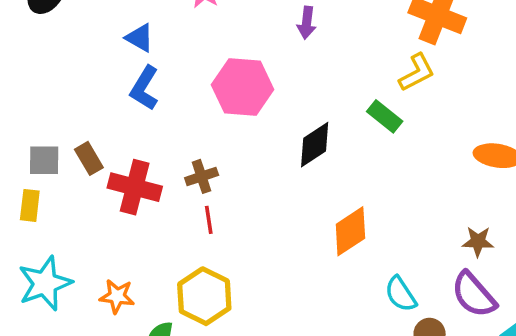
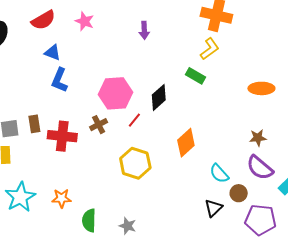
pink hexagon: (243, 87) -> (115, 93), moved
brown rectangle: (89, 158) -> (34, 124), turned 30
red line: (209, 220) -> (134, 120), moved, turned 56
yellow hexagon: (204, 296) -> (135, 163), moved

